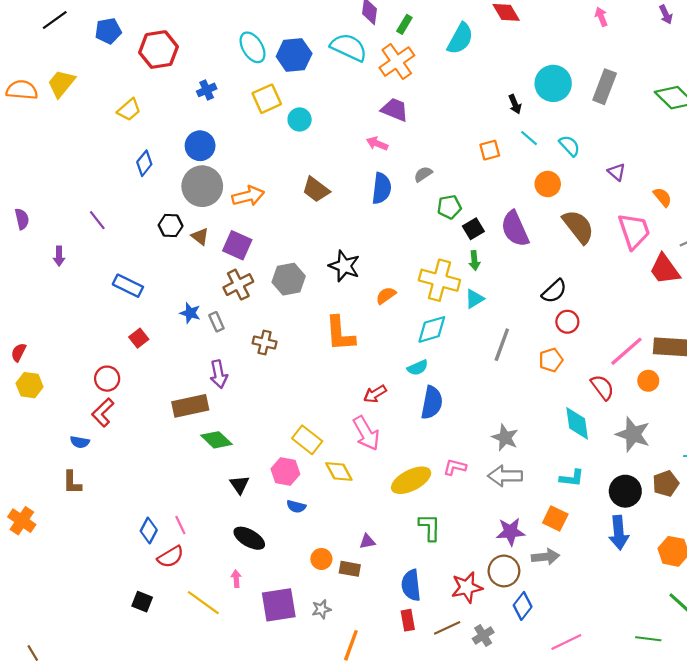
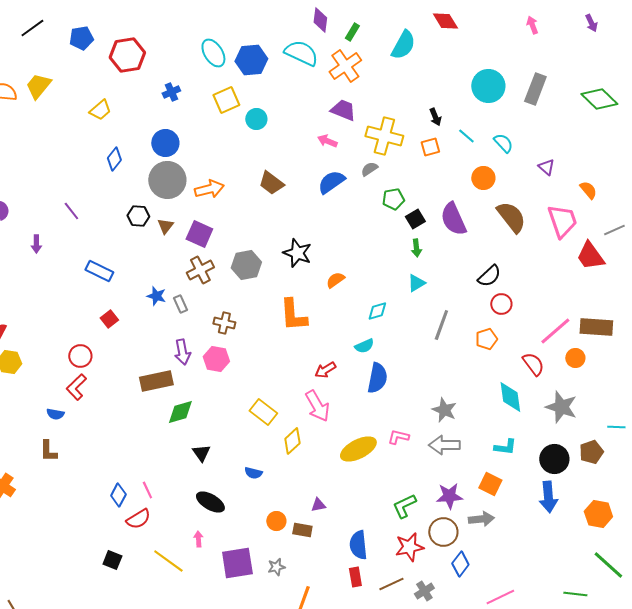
black arrow: (515, 104) -> (435, 117), moved
blue semicircle: (382, 188) -> (331, 182), turned -132
brown triangle: (200, 236) -> (165, 226), turned 30
yellow cross: (439, 280) -> (384, 136), moved
cyan diamond: (432, 329) -> (377, 311), size x0.7
green diamond: (216, 440) -> (180, 412), turned -60
pink hexagon: (285, 472) -> (216, 359), moved
yellow diamond: (339, 472) -> (292, 441), turned 76
green L-shape: (430, 527) -> (404, 506), moved, turned -116

